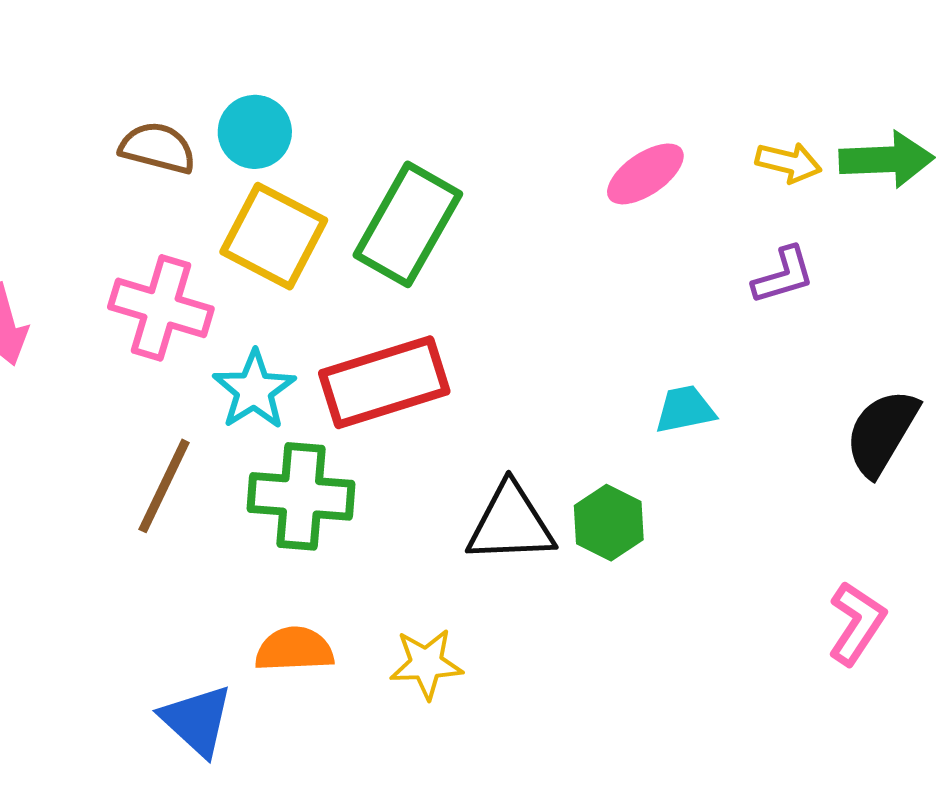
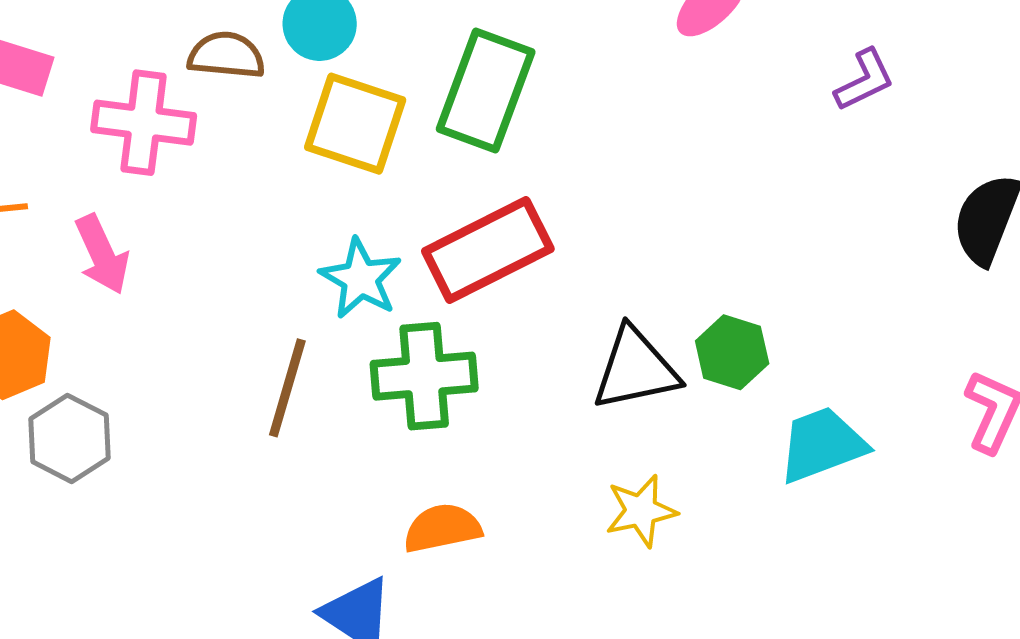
pink cross: (161, 308) -> (144, 123), moved
cyan trapezoid: (685, 409) -> (822, 445), moved, size x1.5
yellow star: (426, 664) -> (641, 511), moved

